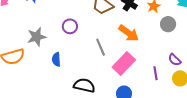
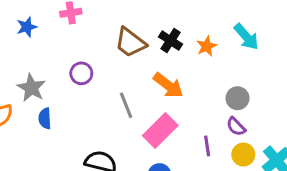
gray circle: (168, 24) -> (238, 98), moved
gray star: (37, 37) -> (31, 88), turned -30
blue semicircle: (56, 59) -> (45, 118), moved

